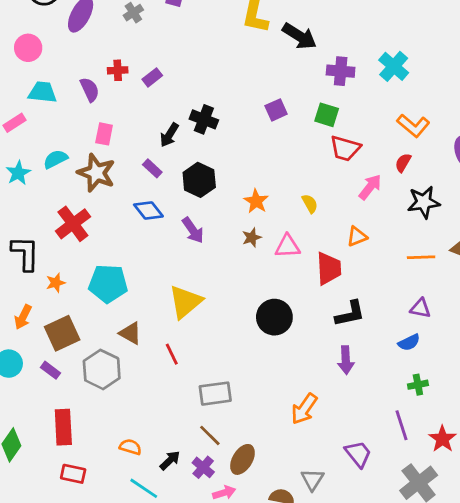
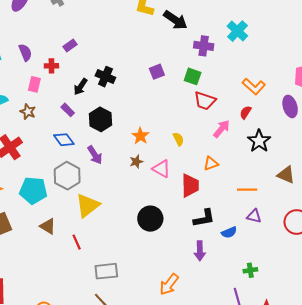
cyan cross: (394, 66) -> (237, 31), moved
red cross: (118, 70) -> (51, 66), moved
brown star: (96, 173) -> (28, 112), size x0.6
black star: (424, 202) -> (259, 141), turned -30
pink triangle: (287, 246) -> (161, 169), turned 30
orange line: (421, 257) -> (247, 190), moved
blue semicircle: (409, 342) -> (229, 232), moved
gray hexagon: (102, 369) -> (67, 176), moved

